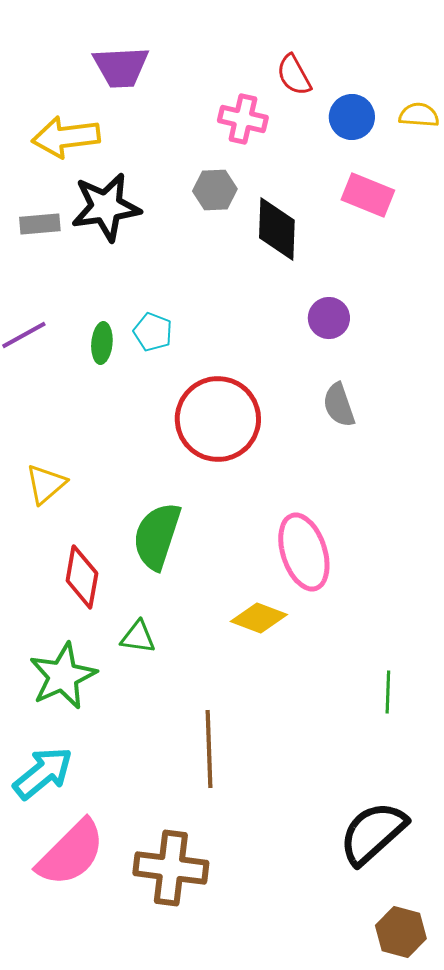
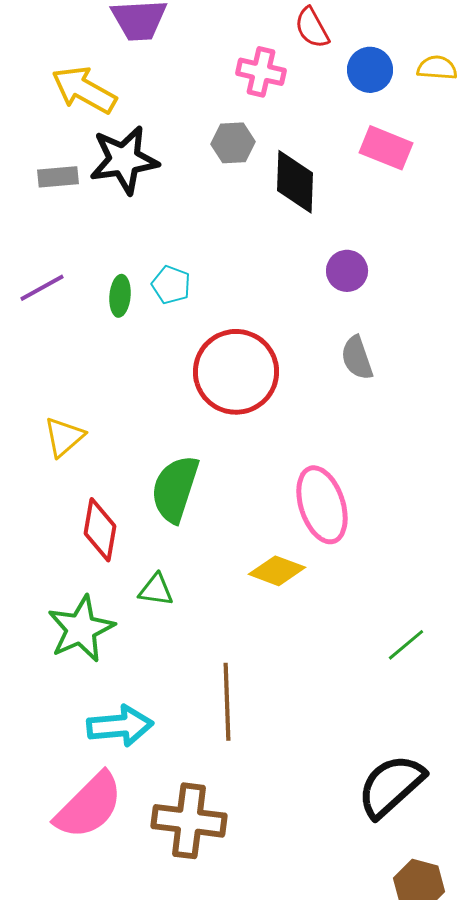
yellow arrow: (66, 137) -> (84, 90), turned 36
green line: (388, 692) -> (406, 645), turned 48
cyan arrow: (43, 773) -> (120, 726), moved, turned 34

